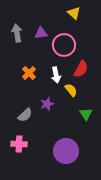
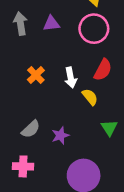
pink circle: (64, 45) -> (94, 29), moved
purple star: (47, 104) -> (60, 136), moved

